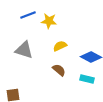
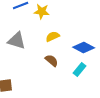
cyan rectangle: (87, 79) -> (80, 70), turned -64

